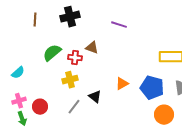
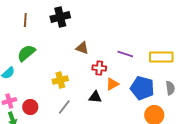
purple line: (119, 25) -> (125, 54), moved
green semicircle: (52, 53) -> (26, 53), moved
red cross: (75, 58) -> (99, 68), moved
black triangle: (95, 97) -> (95, 97), moved, turned -32

